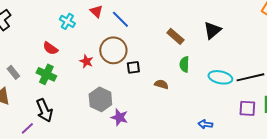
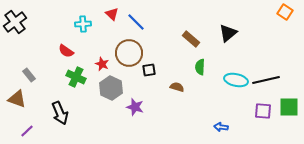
cyan cross: (67, 21) -> (83, 24), turned -35
green cross: (46, 74) -> (76, 77), moved
gray hexagon: (100, 99) -> (111, 88), moved
purple star: (119, 117) -> (135, 107), moved
purple line: (27, 128) -> (27, 131), moved

